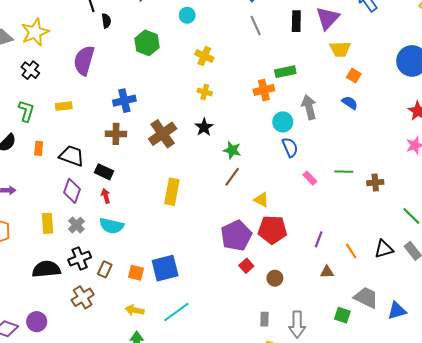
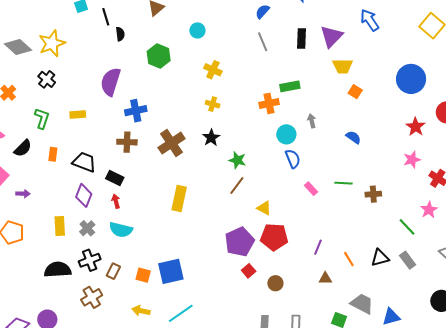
purple semicircle: (84, 60) -> (111, 82), moved
blue semicircle: (350, 103) -> (353, 137), moved
gray arrow: (309, 107) -> (312, 121), size x0.6

